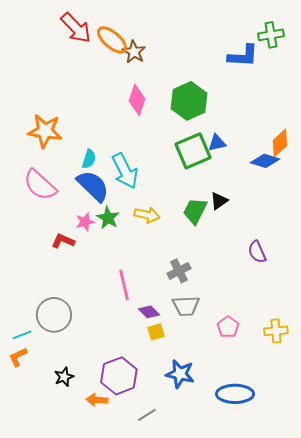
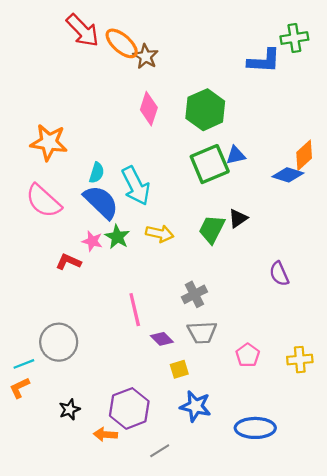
pink star: (85, 222) -> (92, 241), turned 30
yellow square: (156, 332) -> (179, 369), moved

